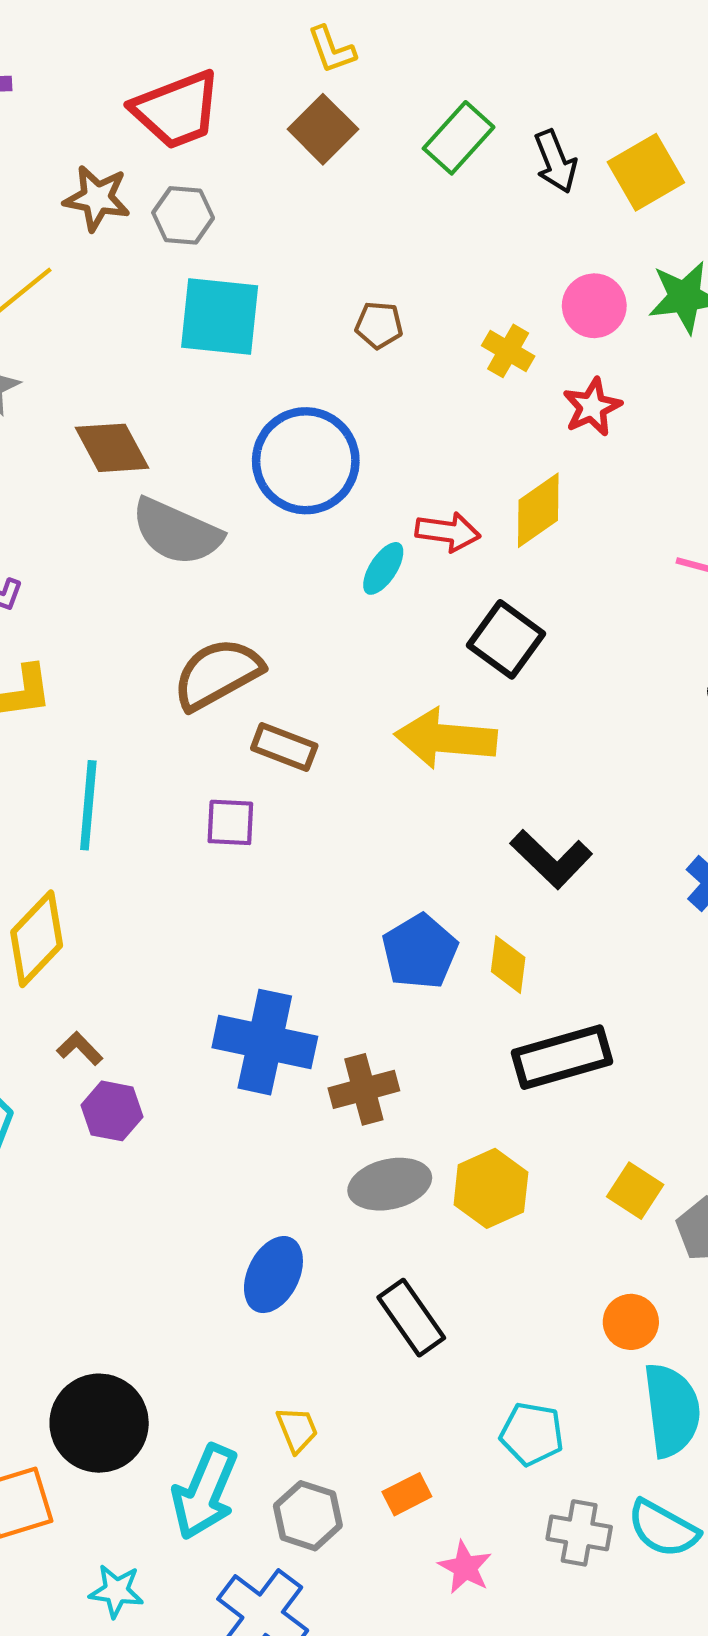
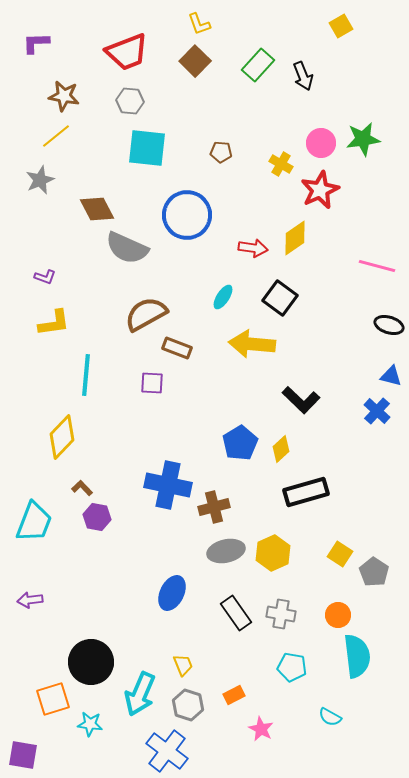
yellow square: (646, 172) -> (341, 26), moved, size x0.7
brown star: (97, 198) -> (64, 96), moved
red star: (592, 407) -> (320, 190), size x1.4
cyan ellipse: (383, 568) -> (223, 297), moved
yellow diamond: (508, 965) -> (281, 449), turned 40
cyan semicircle: (663, 1529) -> (330, 717), moved, size x0.7
gray cross: (579, 1533) -> (281, 614), moved
cyan star: (116, 1591) -> (90, 724), moved

